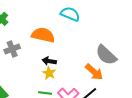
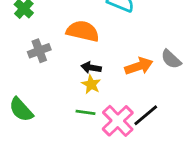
gray semicircle: (106, 55) -> (171, 59), size x0.7
orange arrow: (94, 72) -> (139, 66), moved, turned -60

